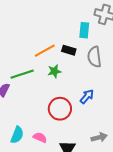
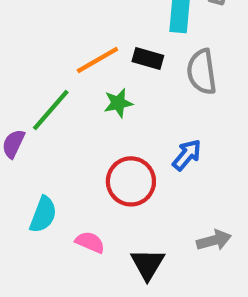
green line: (22, 74) -> (51, 110), turned -30
cyan semicircle: (17, 135) -> (43, 215), moved

